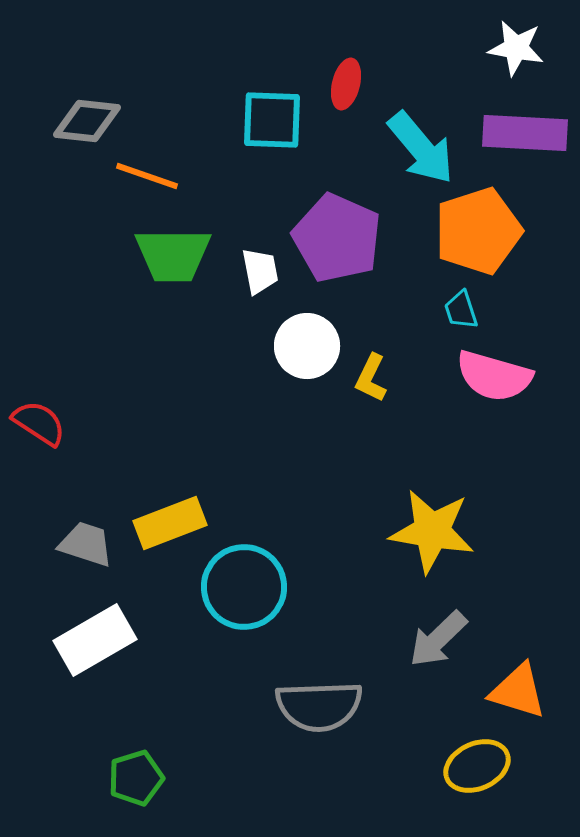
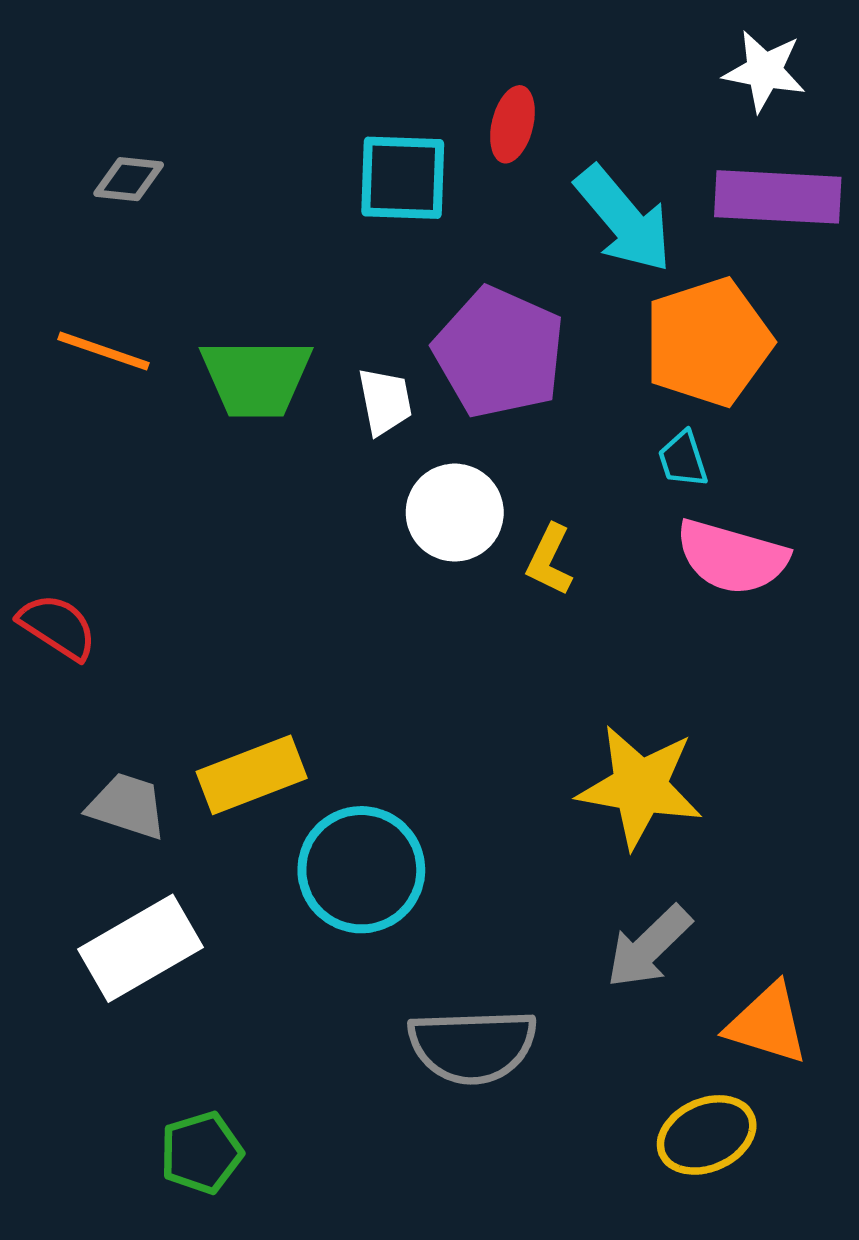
gray diamond: (87, 121) -> (129, 179), size x0.7
orange line: (147, 176) -> (103, 351), moved

